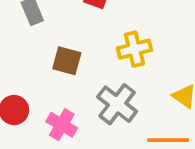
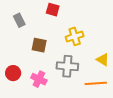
gray cross: (117, 104) -> (67, 66), turned -30

